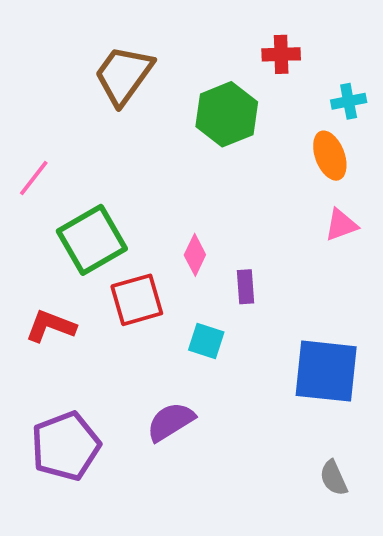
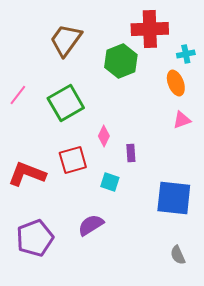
red cross: (281, 54) -> (150, 29), size x1.8
green square: (92, 240) -> (66, 103), moved
red L-shape: (51, 326) -> (27, 174), size x1.4

